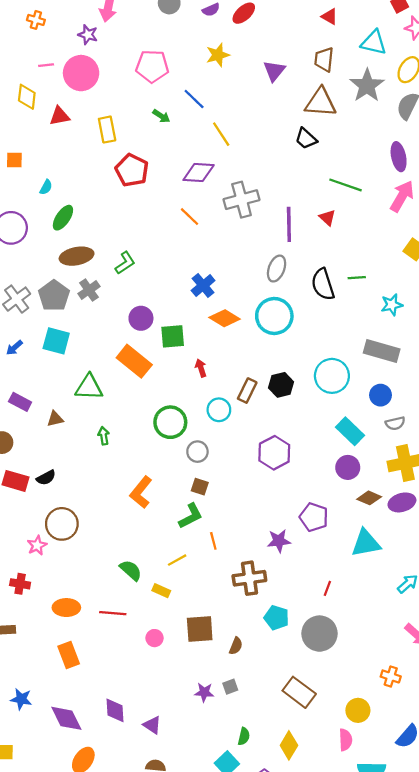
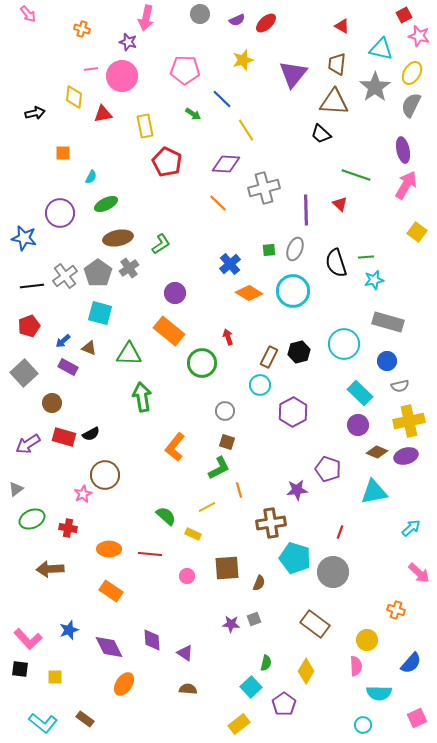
purple triangle: (274, 71) -> (293, 74), size x1.4
green ellipse: (63, 218) -> (106, 204), turned 30
cyan star: (392, 305) -> (374, 280), moved
green square: (173, 336) -> (269, 250), moved, size x0.6
blue arrow: (14, 348) -> (63, 341), moved
cyan circle: (219, 410) -> (260, 385), moved
brown triangle: (55, 419) -> (89, 348), moved, turned 35
green circle: (170, 422) -> (202, 363), moved
green arrow: (104, 436) -> (142, 397), size x1.8
cyan pentagon: (277, 618) -> (295, 558), size x1.4
orange rectangle: (69, 655) -> (111, 591), turned -35
blue star: (21, 699) -> (69, 630), turned -30

